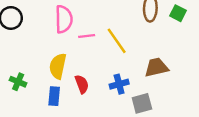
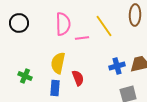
yellow line: (117, 41) -> (104, 26), moved
blue cross: (119, 84) -> (117, 66), moved

